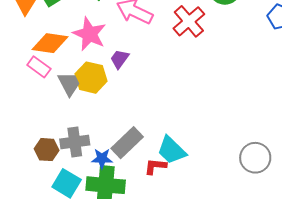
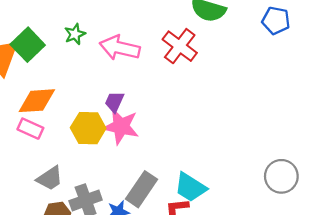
pink star: (89, 34) -> (121, 126), moved
gray trapezoid: (69, 84) -> (50, 178), moved, turned 96

